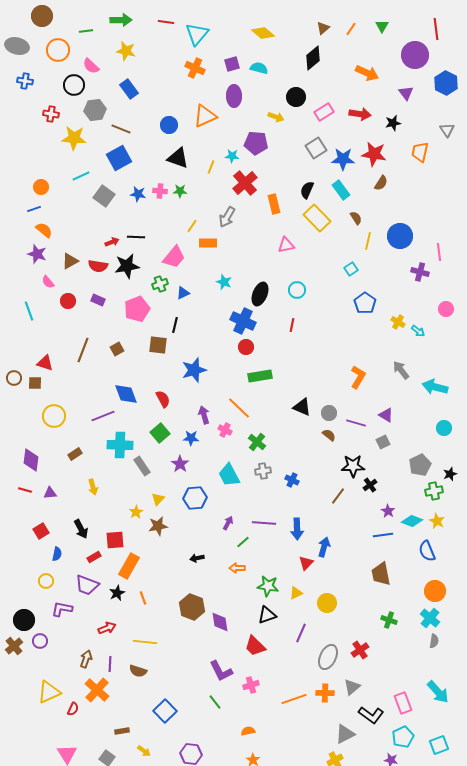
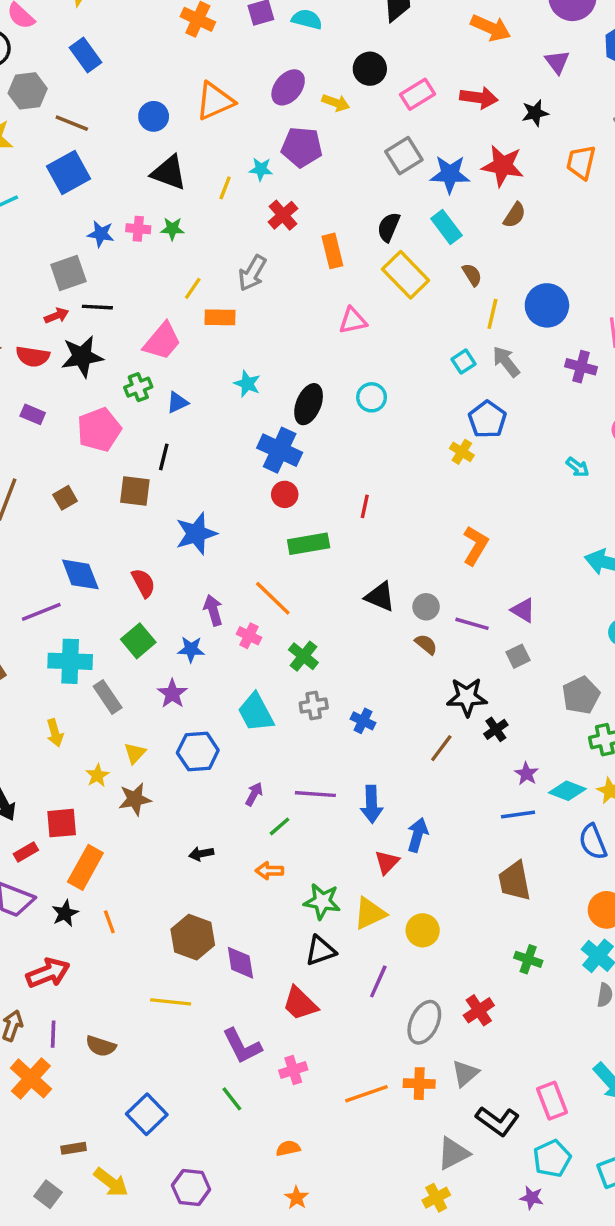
purple ellipse: (234, 96) -> (288, 87), moved, turned 40
red cross: (245, 183) -> (283, 215), size x0.7
gray square: (104, 196) -> (68, 273), moved, turned 35
yellow cross: (398, 322) -> (462, 452), moved
red line: (292, 325) -> (365, 506), moved
gray arrow: (401, 370) -> (506, 362), moved
yellow arrow: (93, 487) -> (55, 733), moved
yellow triangle: (296, 593) -> (370, 913), size x1.5
red arrow: (107, 628) -> (48, 973), size x1.4
yellow line: (145, 642) -> (171, 1002), moved
yellow arrow: (144, 751) -> (111, 1182), size x1.5

